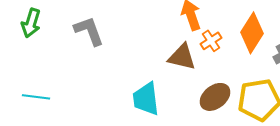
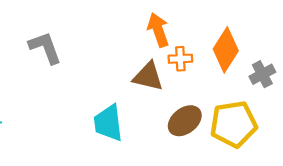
orange cross: (211, 41) -> (180, 59), turned 30

